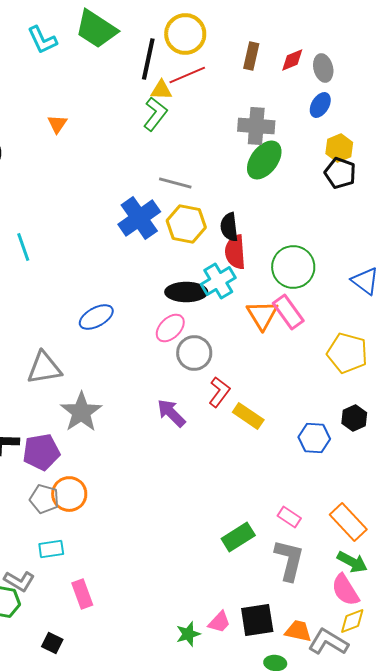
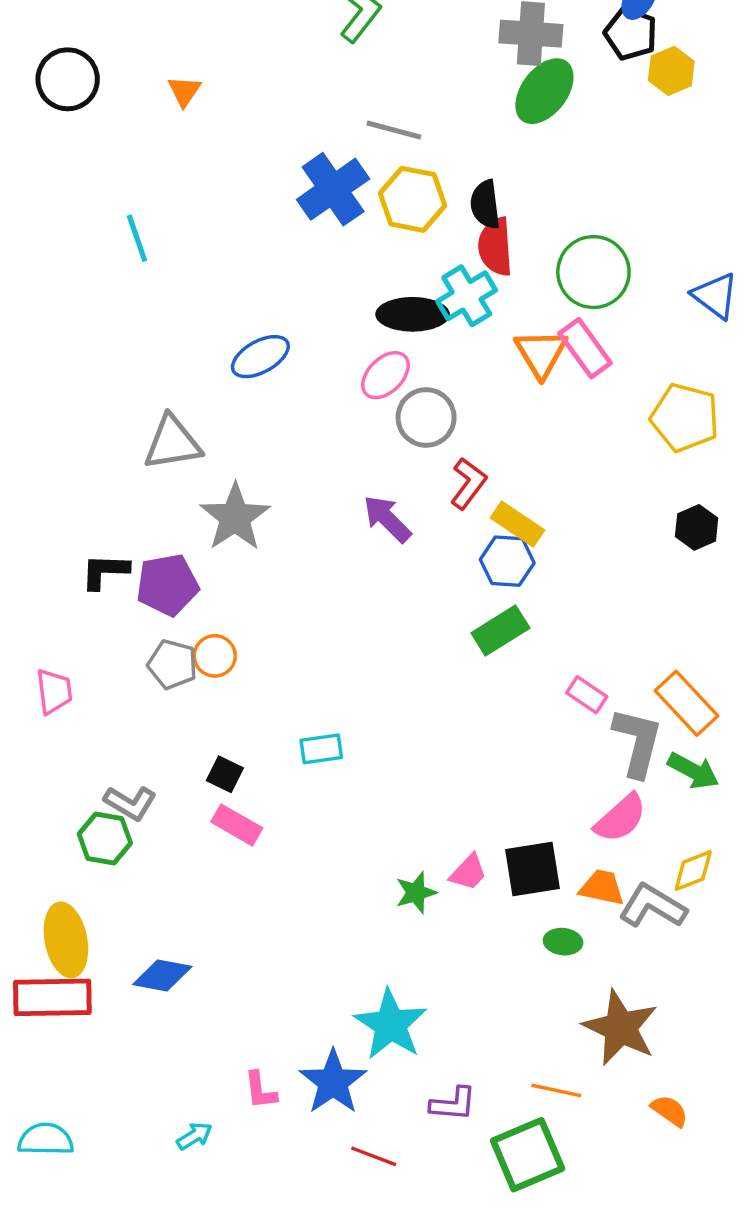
orange triangle: (57, 124) -> (184, 91), moved
black pentagon: (340, 173) -> (631, 34), moved
blue hexagon: (314, 438) -> (507, 561), moved
orange circle: (69, 494) -> (215, 656), size x0.7
green rectangle: (238, 537) -> (500, 630), moved
cyan rectangle: (51, 549) -> (321, 749), moved
gray L-shape: (289, 560) -> (637, 742), moved
pink semicircle: (345, 590) -> (621, 818), moved, turned -100
pink rectangle: (82, 594) -> (237, 825), turned -40
black square: (52, 643) -> (225, 774), moved

